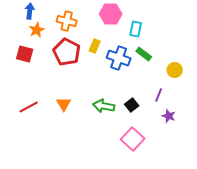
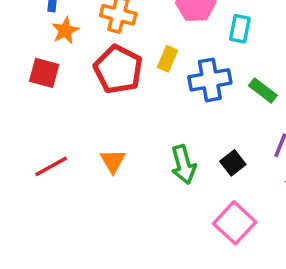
green rectangle: (144, 54) -> (263, 91), moved
blue cross: (119, 58) -> (210, 80), turned -30
green arrow: (104, 106) -> (183, 165), turned -115

